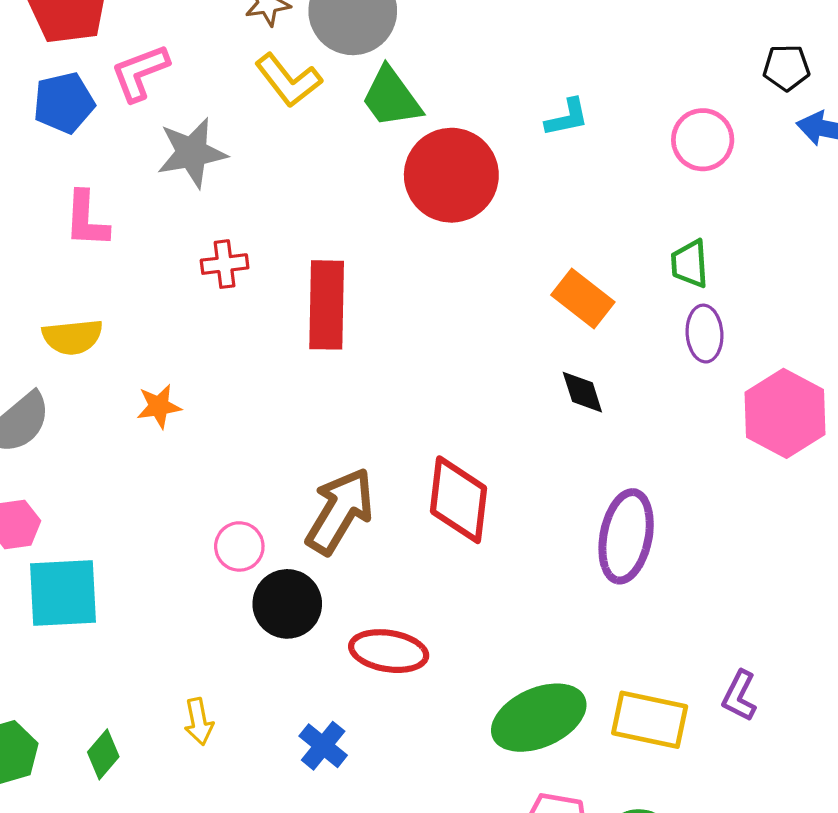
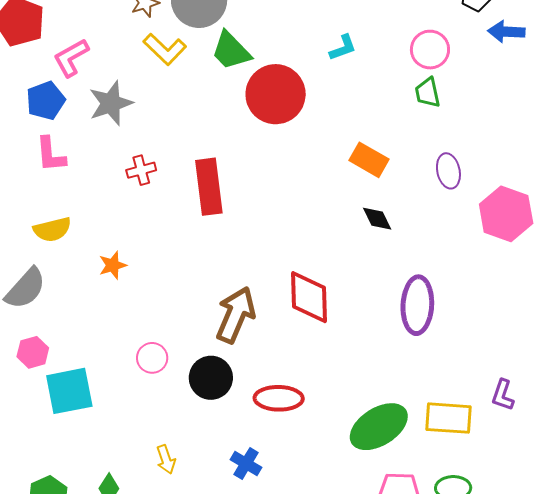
blue pentagon: (64, 103) -> (46, 101), moved
green trapezoid: (690, 264) -> (428, 93), moved
pink circle: (239, 546) -> (152, 358), moved

